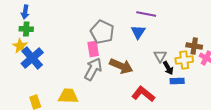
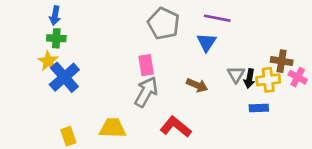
gray pentagon: (102, 32) -> (164, 24), moved
brown arrow: (121, 66) -> (197, 85), moved, size x0.7
black arrow: (168, 68) -> (249, 79), moved, turned 40
red L-shape: (143, 94) -> (176, 127), moved

